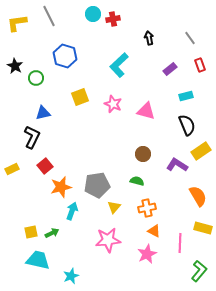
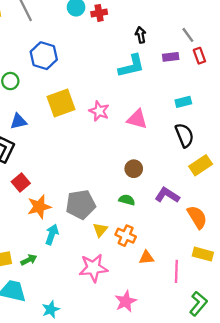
cyan L-shape: (119, 65) -> (131, 66), moved, turned -150
red rectangle: (200, 65) -> (199, 56), moved
purple rectangle: (170, 69) -> (171, 57), moved, turned 32
yellow square: (80, 97) -> (61, 103), size x1.4
purple L-shape: (177, 165) -> (167, 195), moved
orange cross: (147, 208) -> (126, 236), moved, turned 36
orange triangle: (154, 231) -> (146, 258), turned -32
pink star: (147, 254) -> (126, 301), moved

